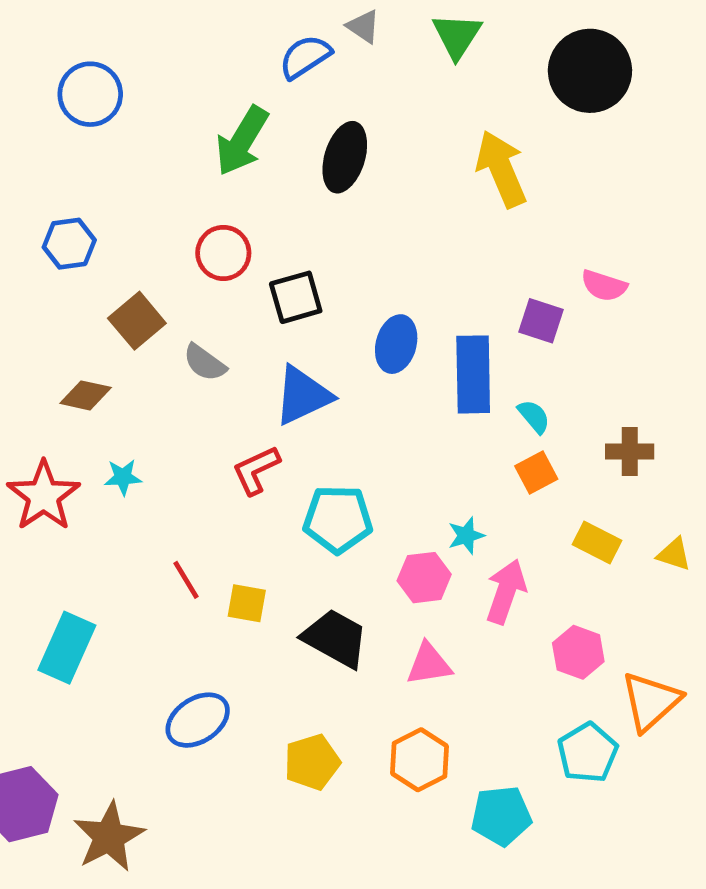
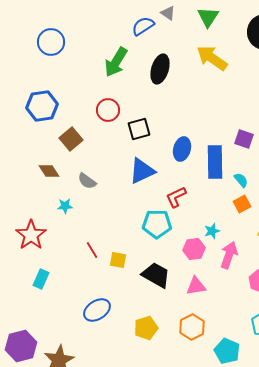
yellow arrow: (501, 169) -> (212, 58), moved, turned -32
blue hexagon: (69, 244) -> (42, 106), size x1.4
gray semicircle: (205, 363) -> (87, 181), moved
brown diamond: (86, 395) -> (49, 171), turned 45
red L-shape: (256, 470) -> (176, 197), moved
red star: (44, 496) -> (31, 235), moved
cyan rectangle: (67, 648) -> (41, 279), size x0.7
cyan pentagon: (501, 816) -> (227, 351), turned 30

